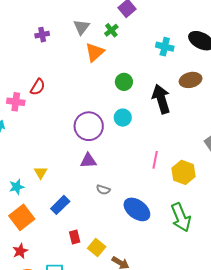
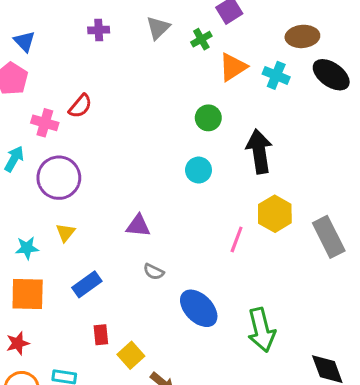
orange triangle: (95, 52) -> (233, 67), moved
brown ellipse: (191, 80) -> (302, 36), moved
purple circle: (89, 126) -> (59, 178), moved
yellow hexagon: (184, 172) -> (275, 214), moved
orange square: (22, 217) -> (28, 294), turned 30

